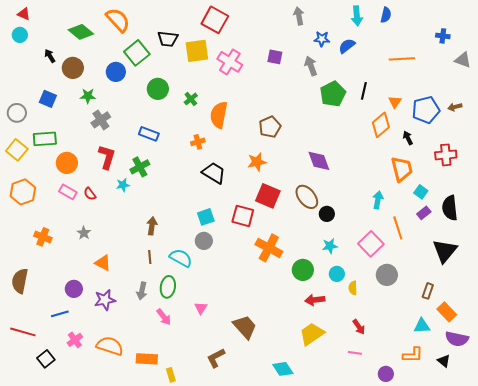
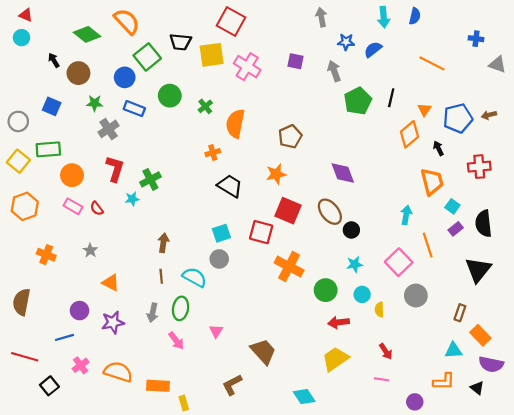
orange line: (402, 59) -> (432, 63), turned 30
blue rectangle: (149, 134) -> (134, 109), moved

